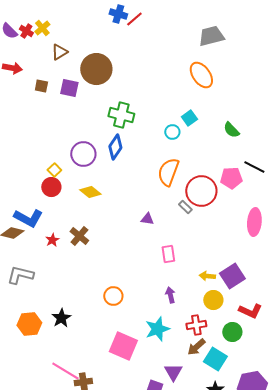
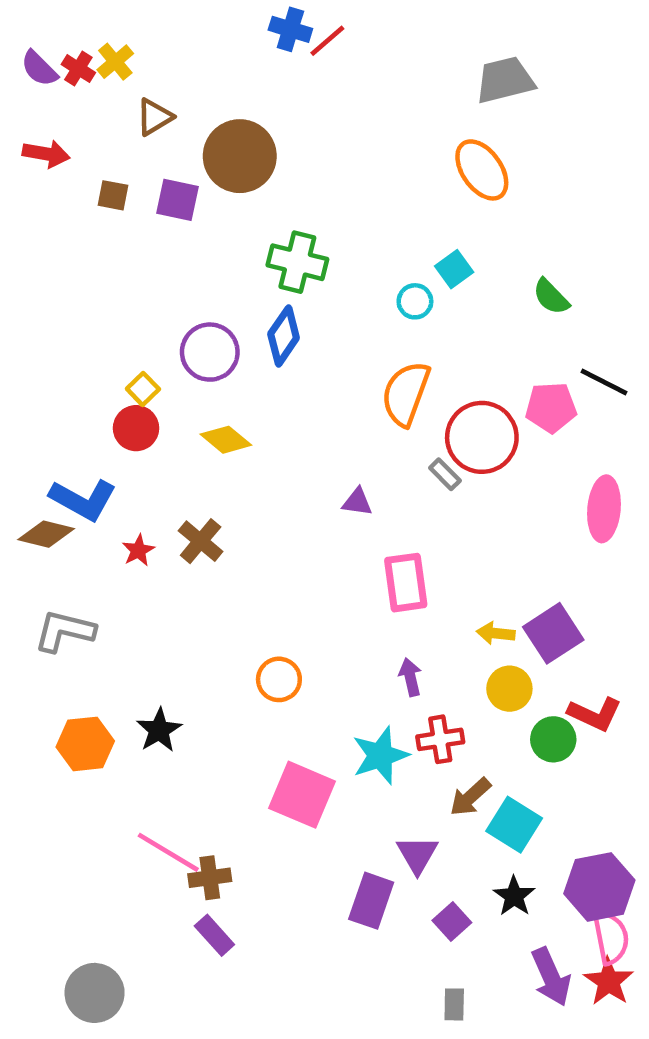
pink rectangle: (168, 254) -> (406, 583), size x1.4
red cross: (196, 325) -> (440, 739), moved
green circle: (232, 332) -> (553, 739), moved

